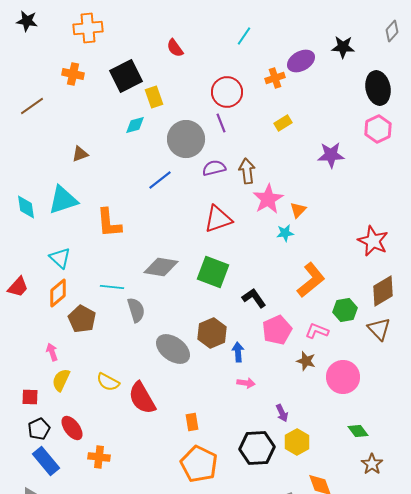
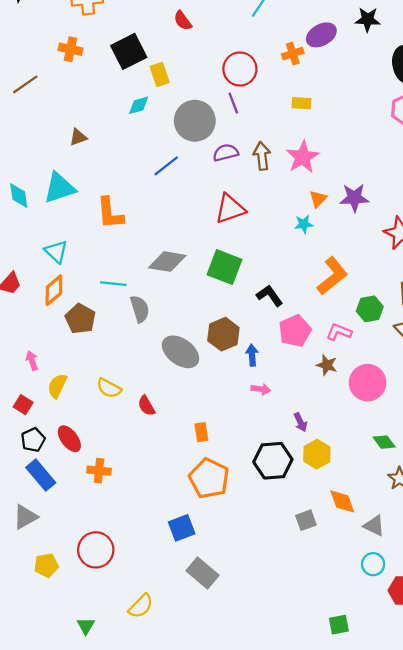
yellow rectangle: (283, 123) -> (302, 103), turned 36
purple star: (331, 155) -> (354, 198), moved
pink star: (268, 199) -> (303, 157), moved
pink arrow: (52, 352) -> (32, 361), moved
red square: (30, 397) -> (23, 405), turned 30
red semicircle: (142, 398) -> (146, 406), size x0.6

